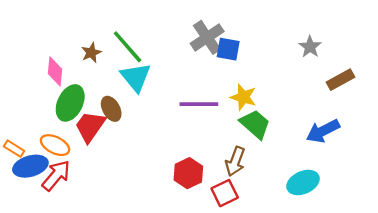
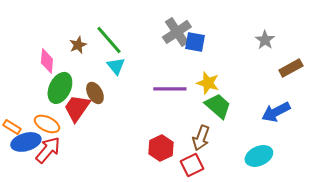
cyan triangle: (136, 77) -> (116, 66), size x0.7

